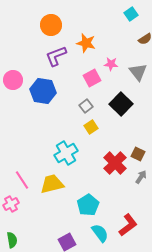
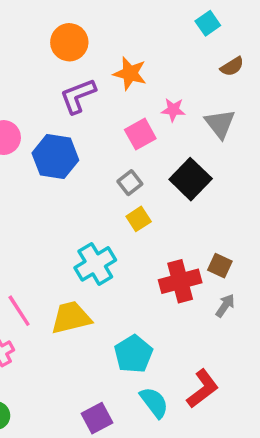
red cross: (115, 163) -> (180, 281), turned 30

